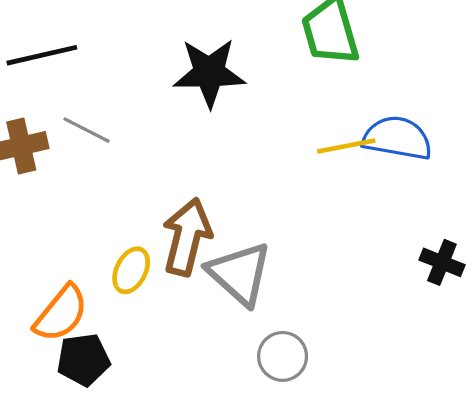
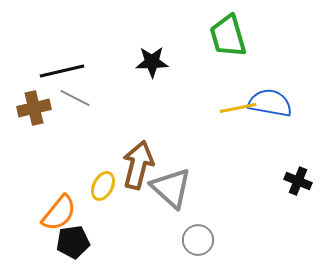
black line: (42, 55) -> (62, 71), moved
black star: (209, 73) -> (152, 62), size x0.7

